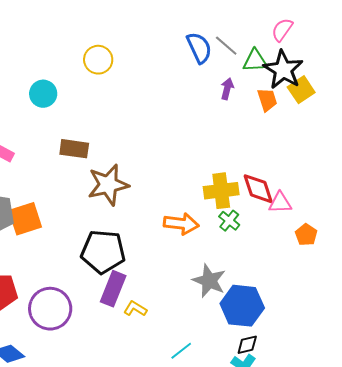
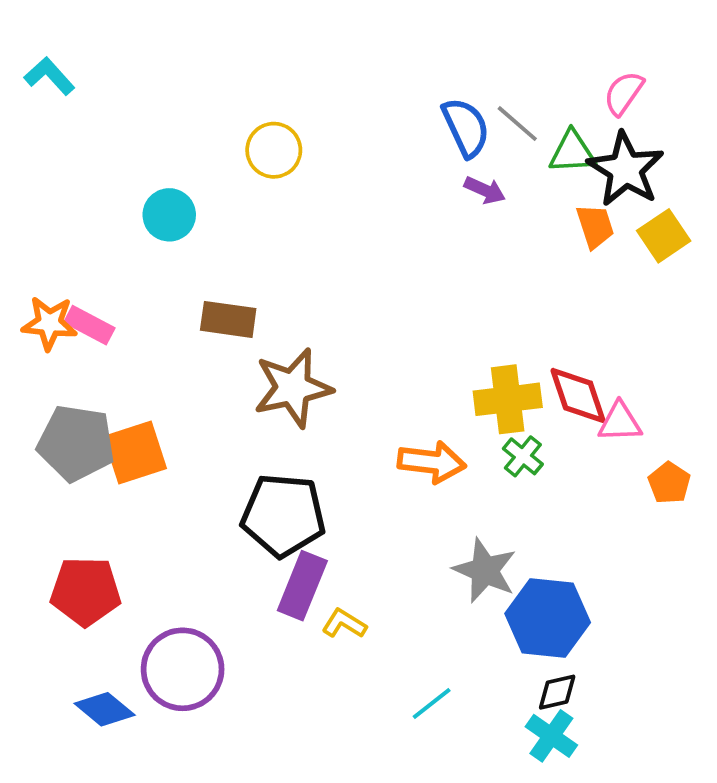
purple arrow: (227, 89) -> (485, 190), moved, turned 100
yellow square: (301, 90) -> (664, 236), moved
purple circle: (50, 309) -> (183, 669), moved

